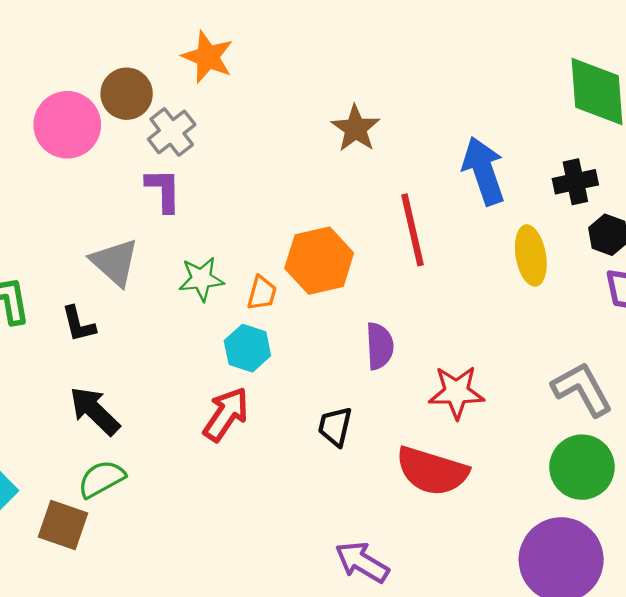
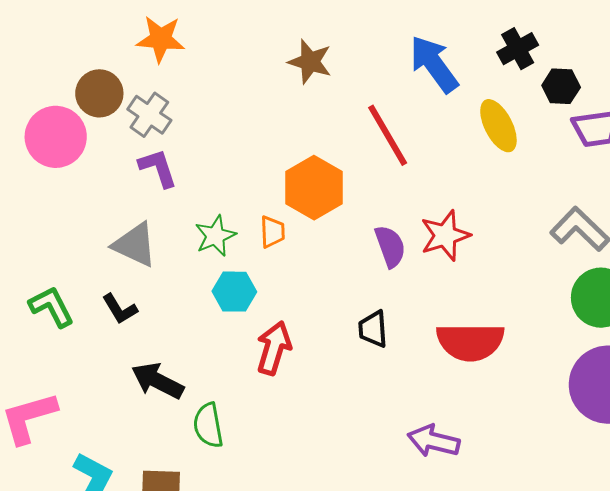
cyan hexagon: (247, 348) -> (234, 292), moved
red star: (456, 392) -> (445, 235), moved
green semicircle: (101, 479) -> (208, 425), moved, turned -54

